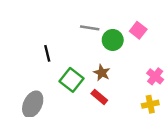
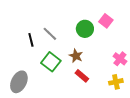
gray line: (90, 28) -> (50, 34), moved, turned 35
red rectangle: (99, 97) -> (82, 76), moved

